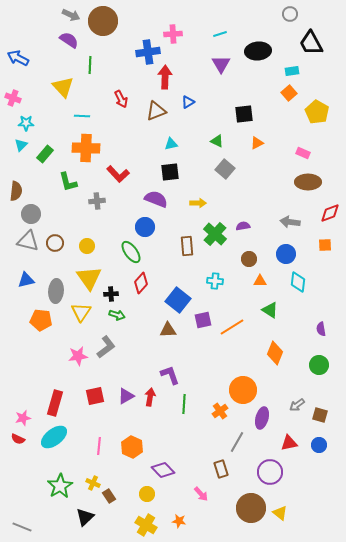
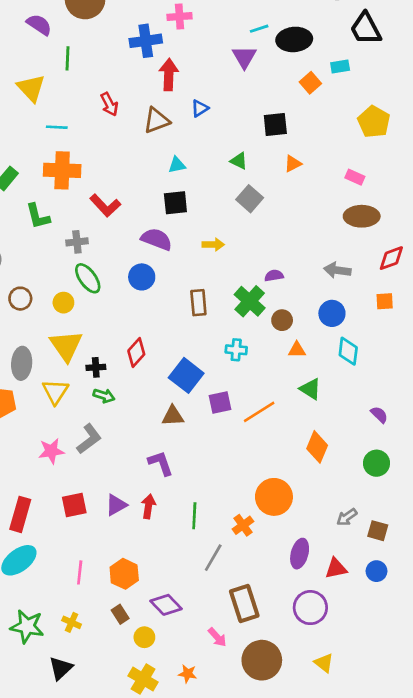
cyan line: (220, 34) -> (259, 29), moved
orange square: (289, 93) -> (310, 83), moved
green cross: (215, 234) -> (250, 301), moved
green ellipse: (131, 252) -> (88, 278), moved
purple semicircle: (321, 329) -> (379, 415), turned 144
purple L-shape: (170, 375) -> (161, 463), moved
purple ellipse: (262, 418) -> (300, 554), moved
gray line: (237, 442) -> (213, 558), moved
brown rectangle: (221, 469) -> (244, 603), size x1.5
green star: (60, 486) -> (27, 626), turned -30
brown rectangle: (109, 496) -> (120, 614), moved
brown circle: (251, 508) -> (262, 660), moved

